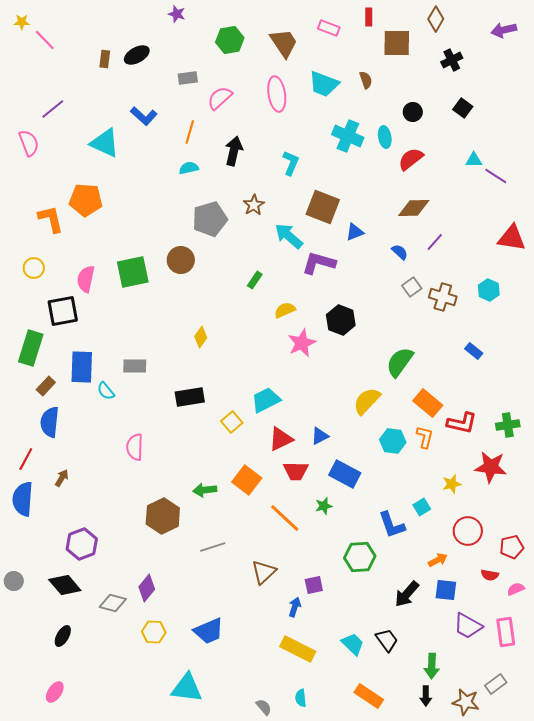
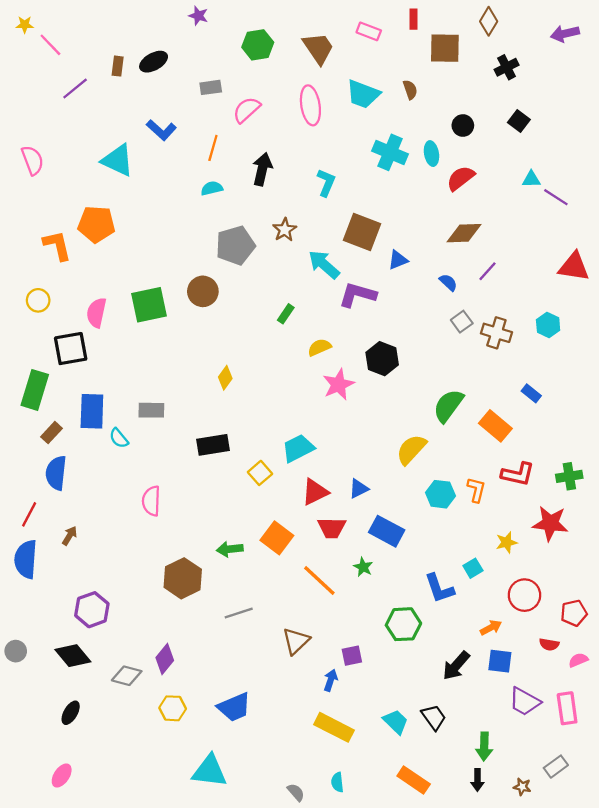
purple line: (53, 109) -> (75, 89), moved
orange rectangle: (428, 403) -> (495, 426), moved
green star: (324, 506) -> (363, 567), turned -30
brown star: (466, 702) -> (522, 787), size x0.6

